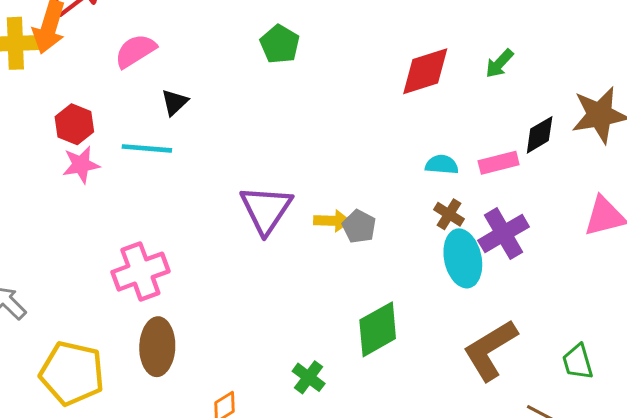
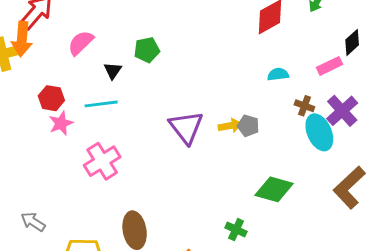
green pentagon: (280, 44) -> (147, 50), moved, turned -30
cyan semicircle: (442, 165) -> (278, 74), moved
pink cross: (140, 272) -> (102, 161), moved
green diamond: (378, 329) -> (274, 189), turned 57

